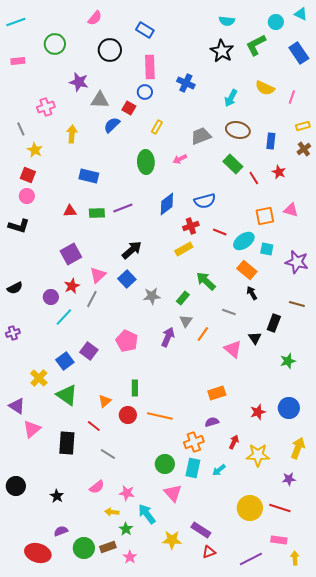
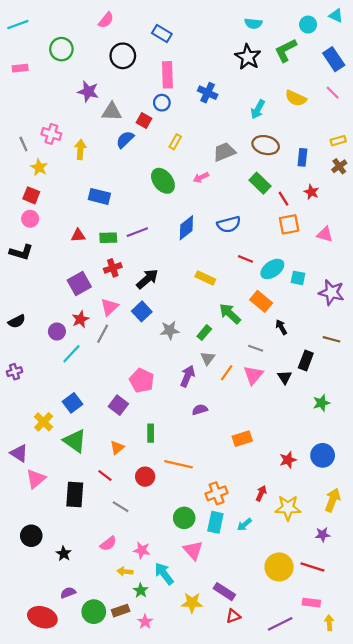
pink line: (292, 97) -> (333, 93), moved, turned -64
pink cross: (46, 107) -> (51, 134), moved, turned 36
green ellipse: (146, 162) -> (163, 181), turned -35
orange square: (265, 216) -> (289, 224), moved
red cross: (191, 226) -> (113, 268), moved
yellow rectangle: (184, 249) -> (205, 278), turned 54
orange rectangle: (247, 270) -> (261, 301), moved
pink triangle: (233, 349) -> (253, 375), moved, turned 30
purple square: (89, 351) -> (118, 405), moved
red circle: (128, 415) -> (145, 477), moved
purple semicircle: (212, 422) -> (200, 410), moved
black circle: (16, 486) -> (31, 536), moved

